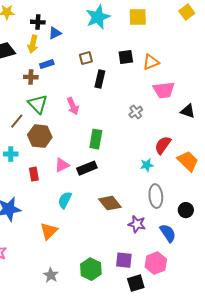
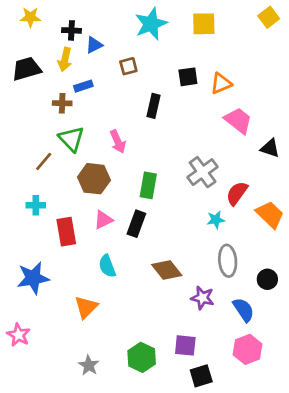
brown square: (86, 58) -> (128, 66), moved
pink trapezoid: (164, 90) -> (238, 120), turned -135
gray cross: (136, 112) -> (203, 172), moved, size x1.6
brown hexagon: (40, 136) -> (94, 179), moved
black rectangle: (87, 168) -> (136, 224), turned -48
red rectangle: (34, 174) -> (66, 232), size x1.5
cyan semicircle: (65, 200) -> (107, 266), turned -48
pink hexagon: (156, 263) -> (248, 349), moved

